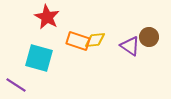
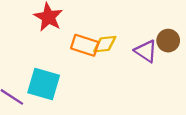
cyan square: (39, 58) -> (44, 84), moved

